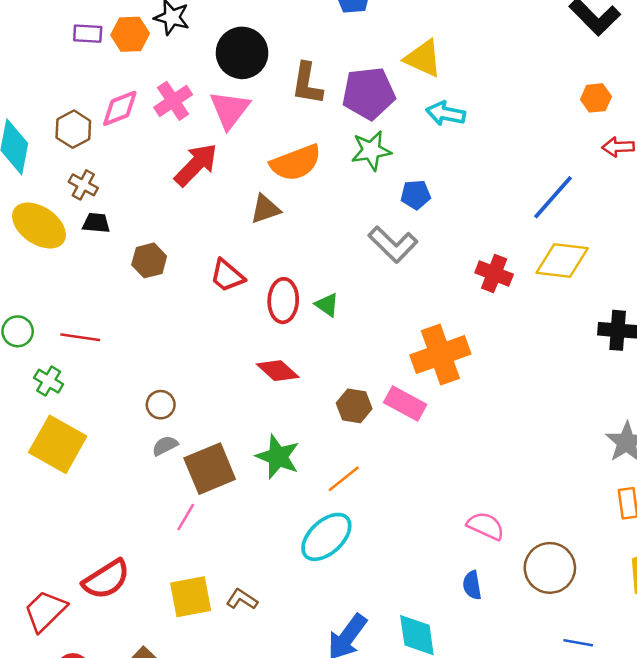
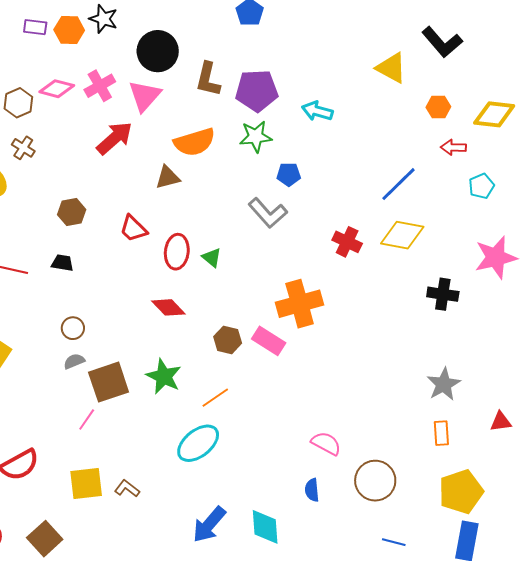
yellow triangle: (423, 58) -> (391, 68), moved
pink diamond: (120, 108) -> (57, 89), turned 32
black trapezoid: (96, 223) -> (62, 263), moved

